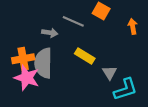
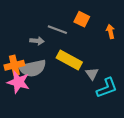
yellow rectangle: (85, 56) -> (69, 60), size x1.4
gray semicircle: (43, 63) -> (33, 68), turned -100

